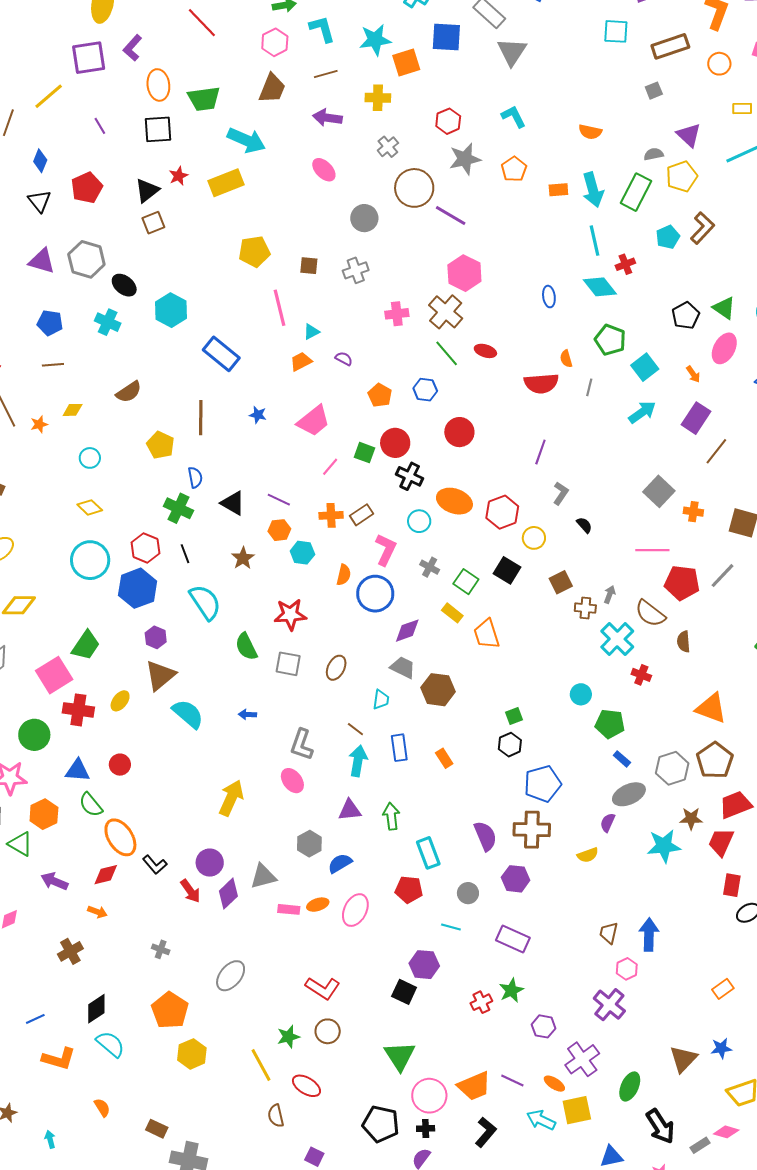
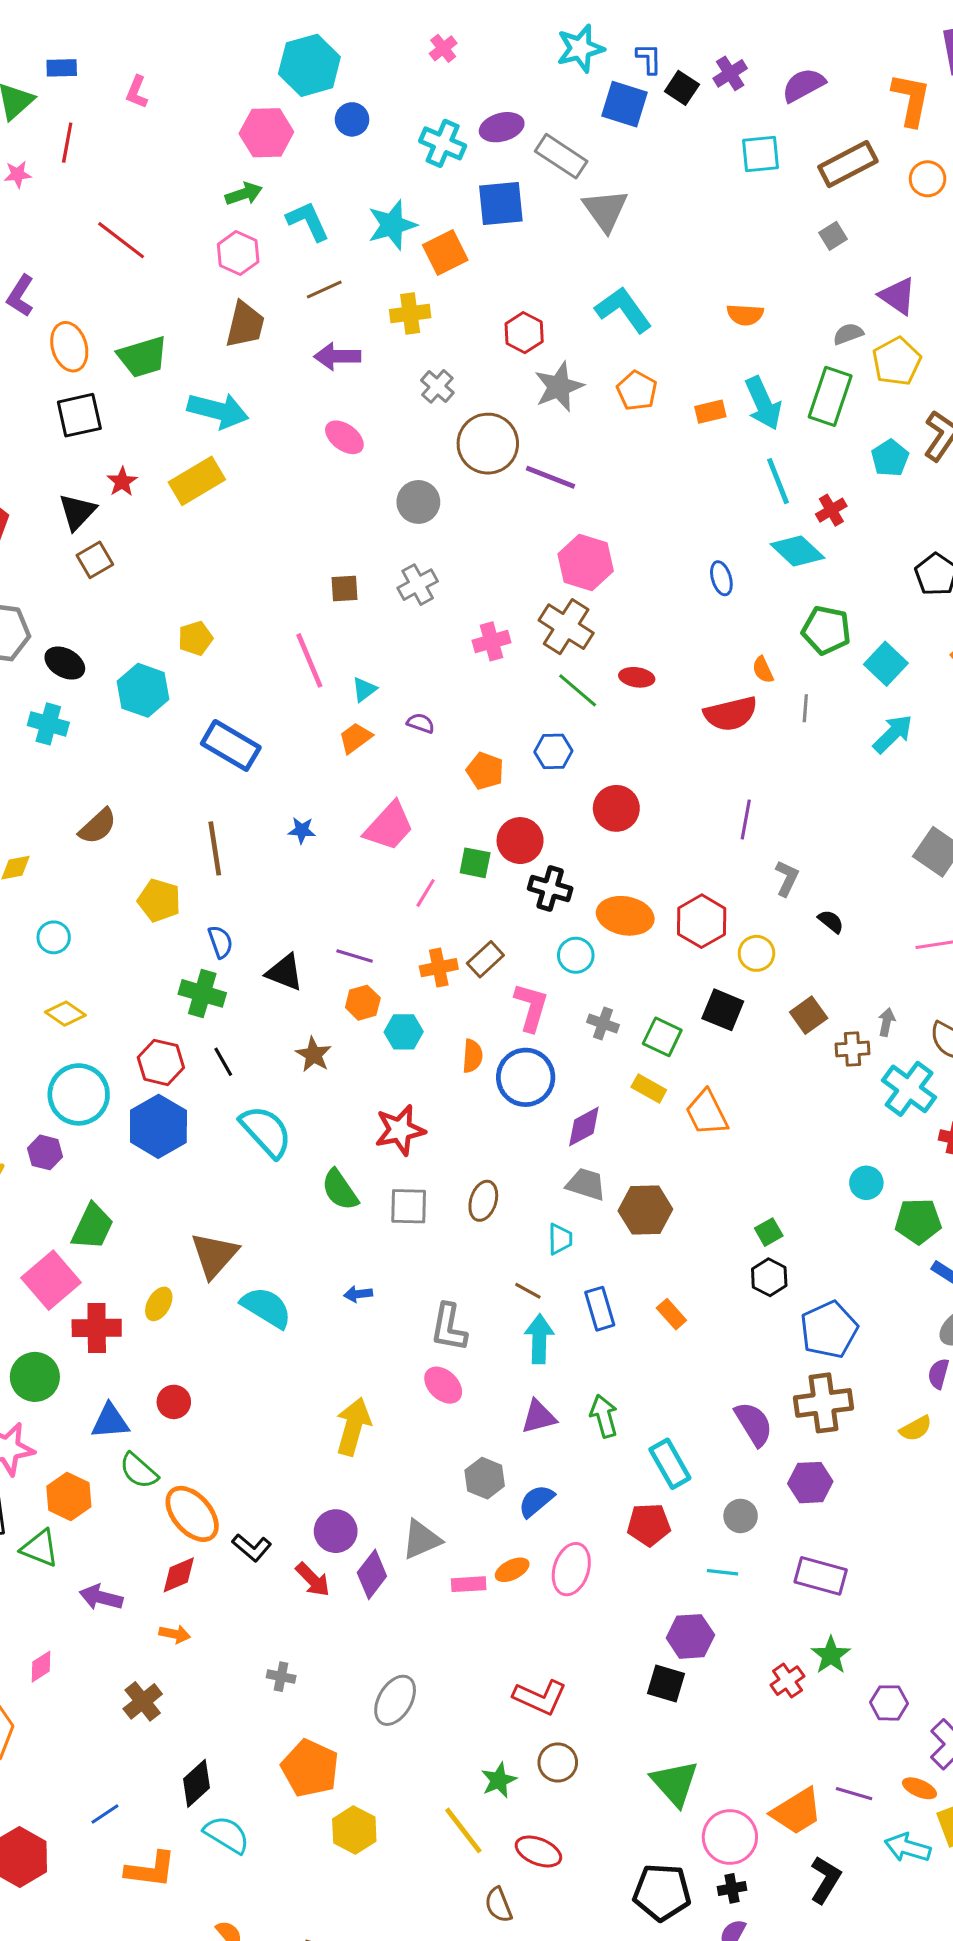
cyan L-shape: (514, 117) -> (624, 310), size x1.4
yellow pentagon: (254, 252) -> (195, 638), moved, size x0.7
purple hexagon: (156, 637) -> (45, 1152), moved

